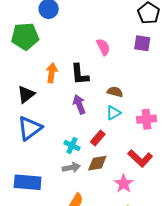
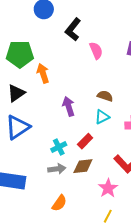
green pentagon: (25, 36) -> (20, 54), moved
orange arrow: (52, 73) -> (43, 73), turned -30
black L-shape: (80, 74) -> (73, 29), moved, turned 40
cyan cross: (72, 146) -> (59, 147), turned 35

